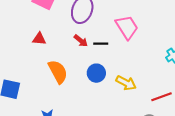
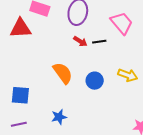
red triangle: (39, 39) -> (21, 28), moved, size x1.6
blue circle: (96, 73) -> (95, 81), moved

